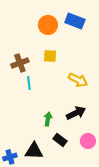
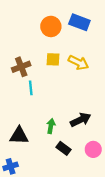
yellow arrow: (78, 80) -> (78, 63), moved
black triangle: (34, 151) -> (19, 136), moved

